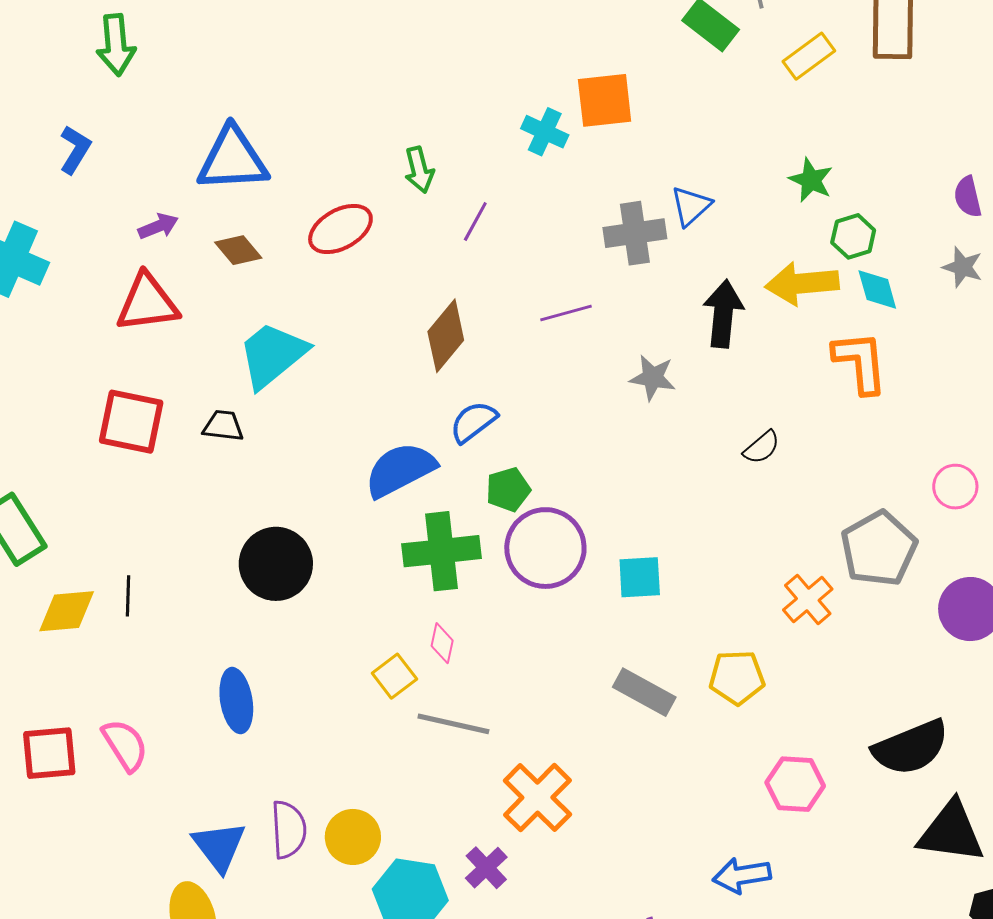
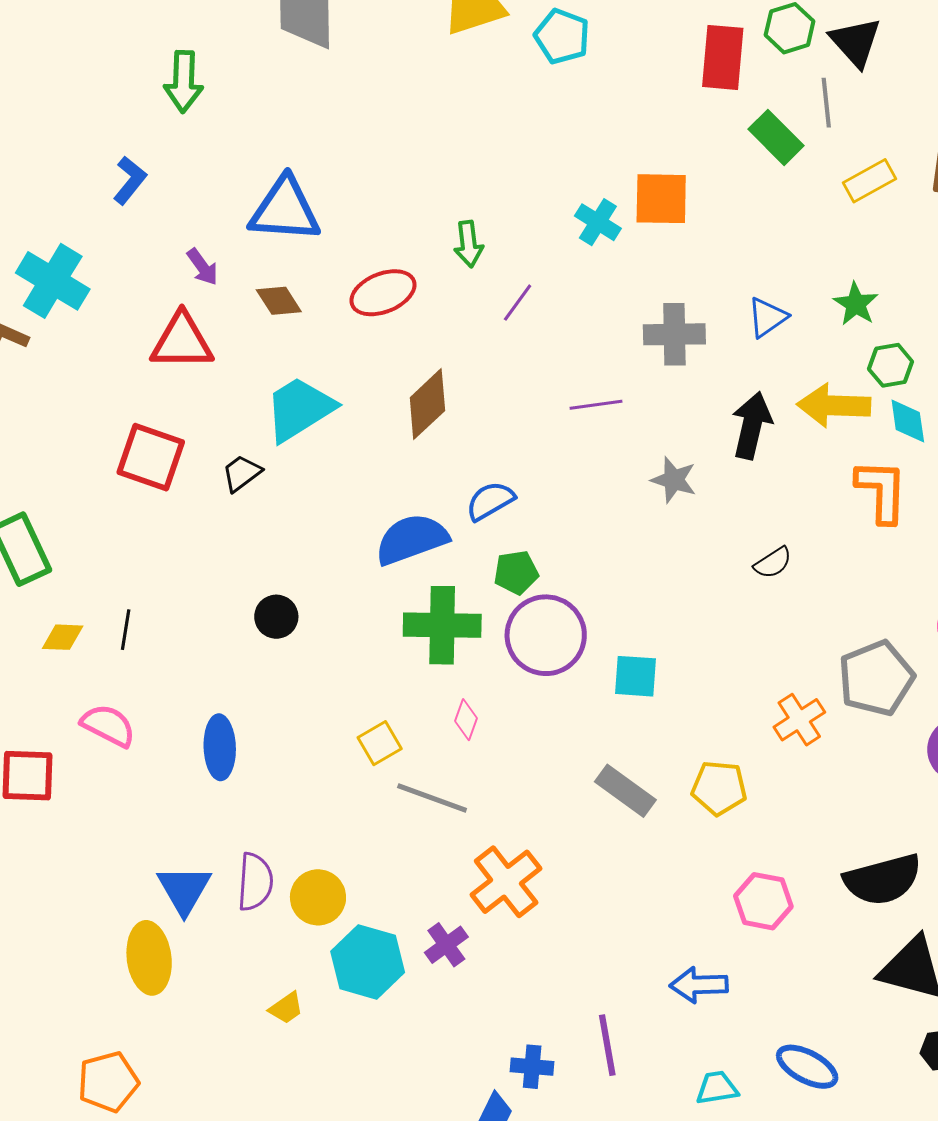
blue triangle: (691, 206) -> (767, 317), moved
purple arrow: (158, 226) -> (203, 267), turned 69
brown diamond: (446, 336) -> (427, 404), moved
black trapezoid: (223, 426) -> (242, 473), turned -51
black circle: (276, 564) -> (276, 617), size x0.6
yellow diamond: (67, 611) -> (63, 637), size x0.7
pink diamond: (442, 643) -> (466, 720), moved
pink semicircle: (125, 745) -> (108, 725), moved, turned -38

